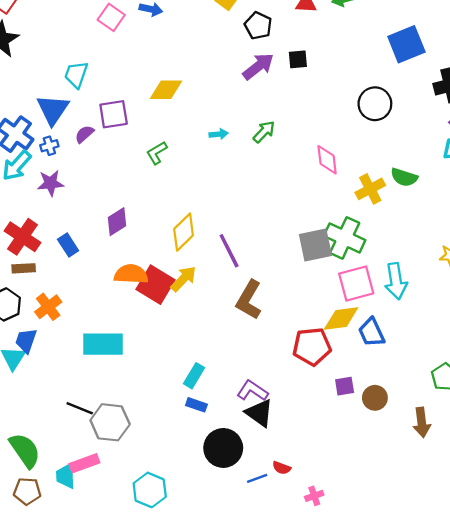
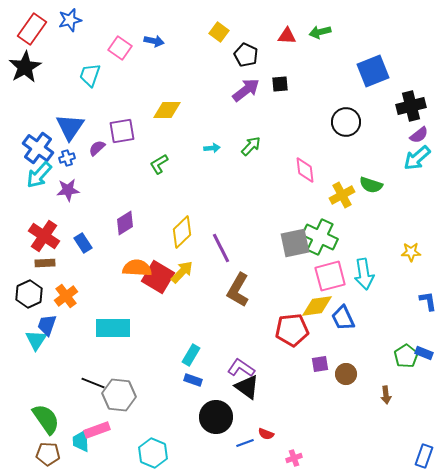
cyan trapezoid: (76, 75) -> (90, 75), moved
brown arrow: (422, 422) -> (386, 395), size x0.7

